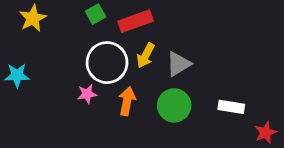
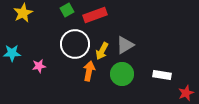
yellow arrow: (146, 55) -> (102, 51), moved
pink star: (87, 94) -> (39, 66), moved

